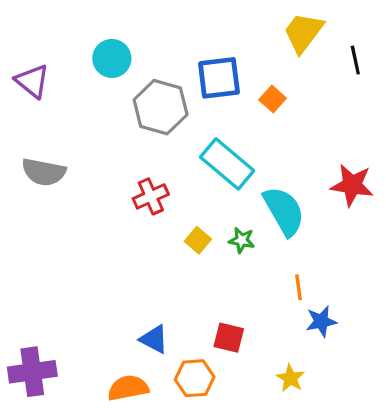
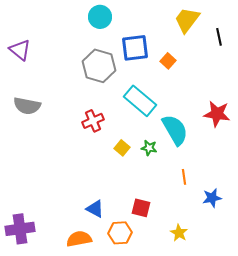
cyan circle: (112, 58) -> (100, 17), moved
blue star: (321, 321) -> (212, 198), moved

